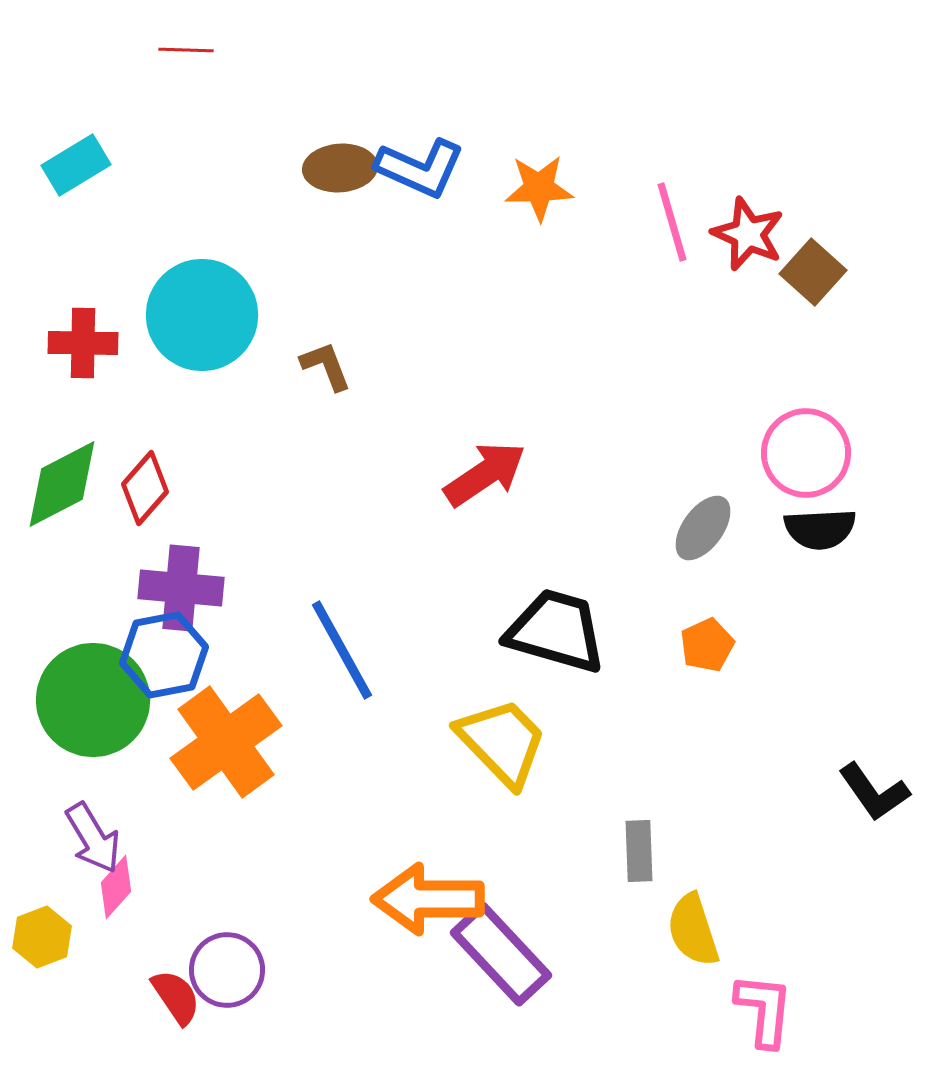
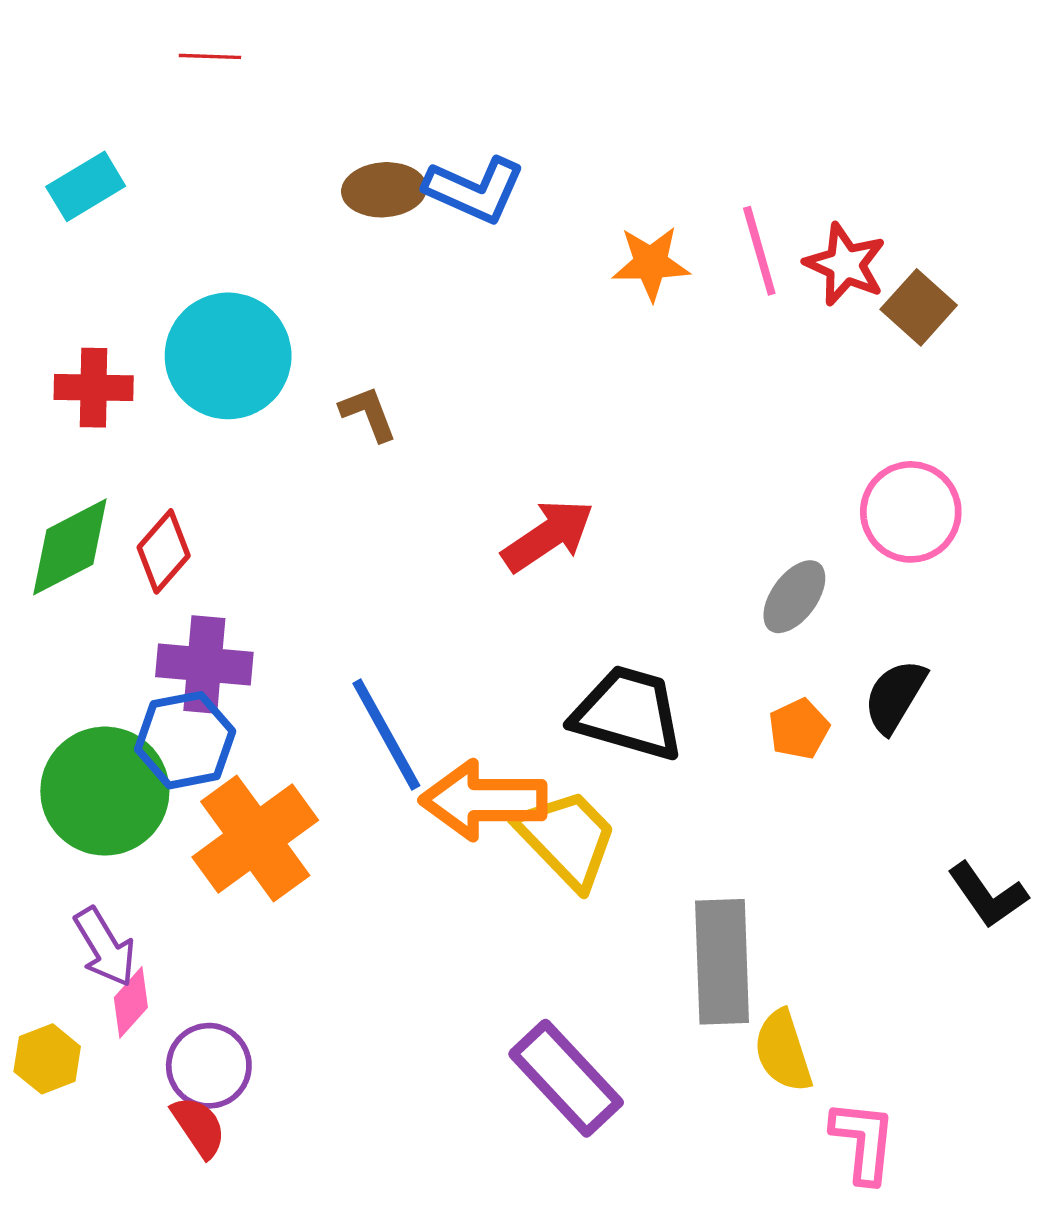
orange star: (539, 188) -> (651, 263), moved
black semicircle: (820, 529) -> (895, 696), moved, turned 124
gray rectangle: (639, 851) -> (722, 962), size x1.8
orange arrow: (428, 899) -> (484, 800), moved
purple circle: (227, 970) -> (209, 1066), moved

